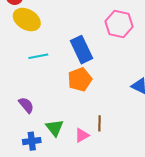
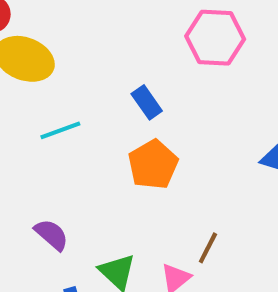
blue rectangle: (81, 50) -> (147, 102), size x0.6
brown line: (100, 123) -> (208, 248), turned 35

